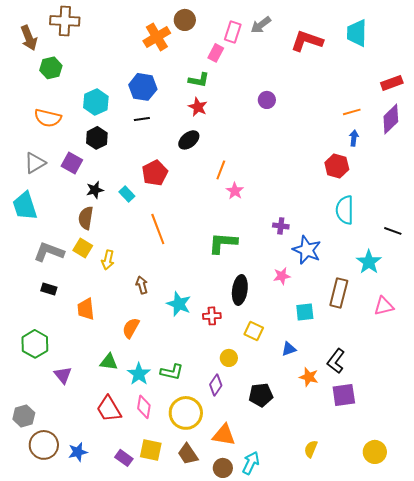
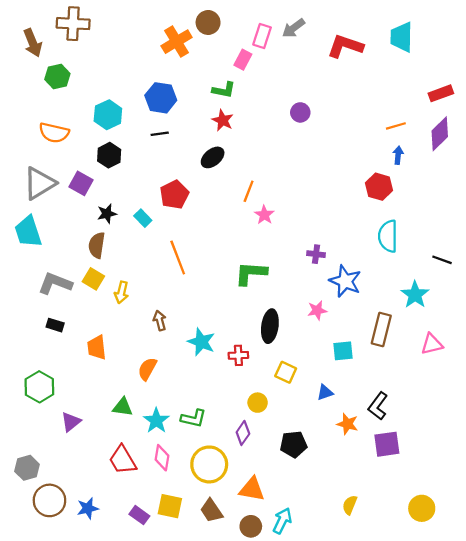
gray triangle: (35, 163) -> (39, 183), size x1.4
purple triangle: (63, 375) -> (71, 422), turned 30

